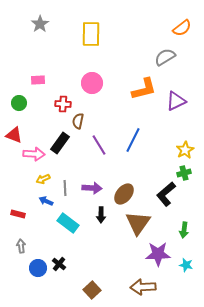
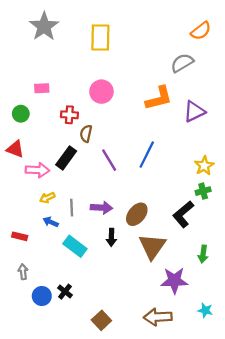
gray star: (40, 24) -> (44, 26), size x1.5
cyan star: (186, 265) -> (205, 310), moved

